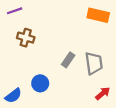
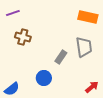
gray trapezoid: (94, 63) -> (84, 47), moved
blue circle: (40, 83) -> (44, 78), moved

